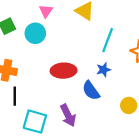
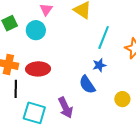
red ellipse: (64, 71) -> (38, 69), moved

